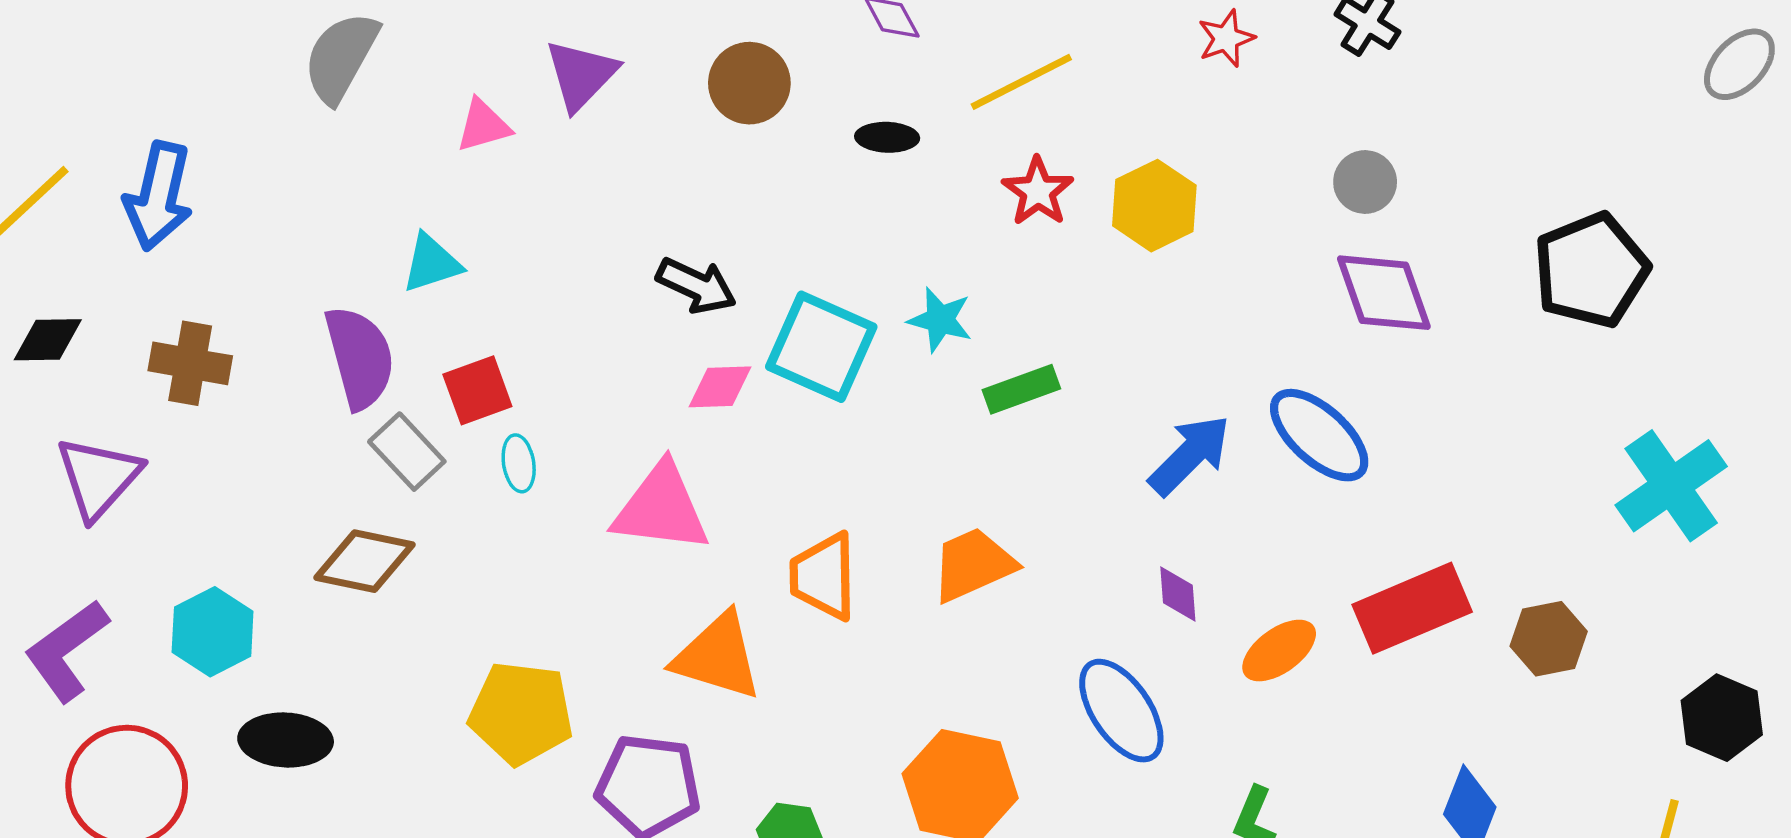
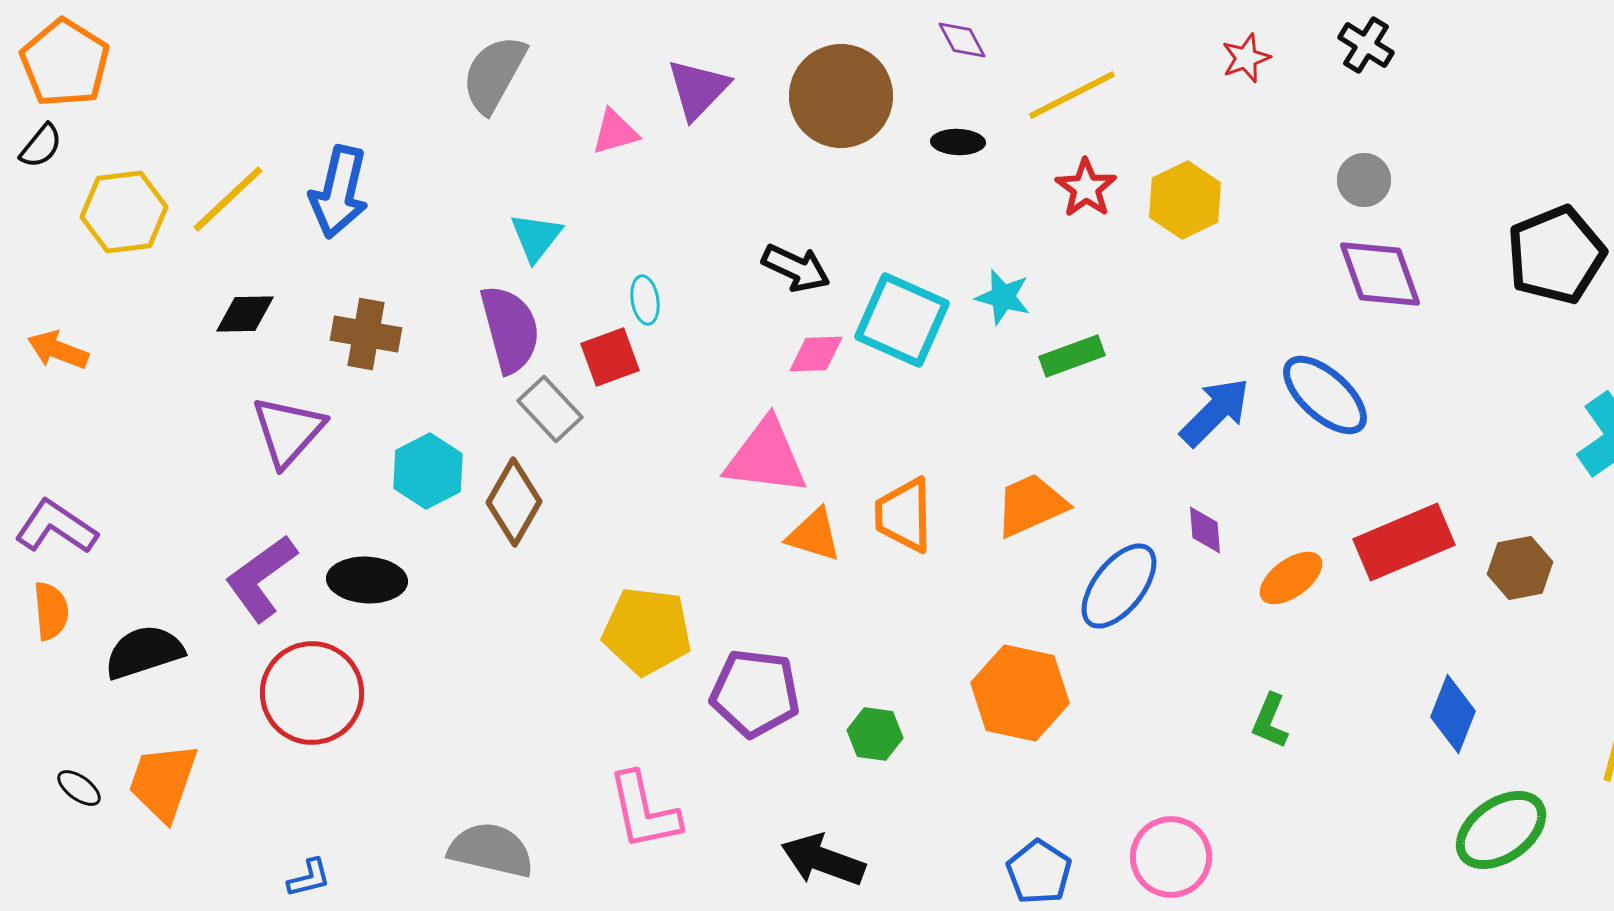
brown circle: (749, 83) -> (841, 96), size x1.5
cyan triangle: (432, 263) -> (536, 237), moved, turned -34
cyan ellipse: (519, 463) -> (645, 300), moved
brown diamond: (364, 561) -> (514, 502), turned -72
cyan hexagon: (213, 632) -> (428, 471), moved
orange triangle: (718, 656) -> (814, 535), moved, size x0.7
blue ellipse: (1121, 711) -> (1119, 586), moved, turned 72
black ellipse: (286, 740) -> (367, 580), moved

